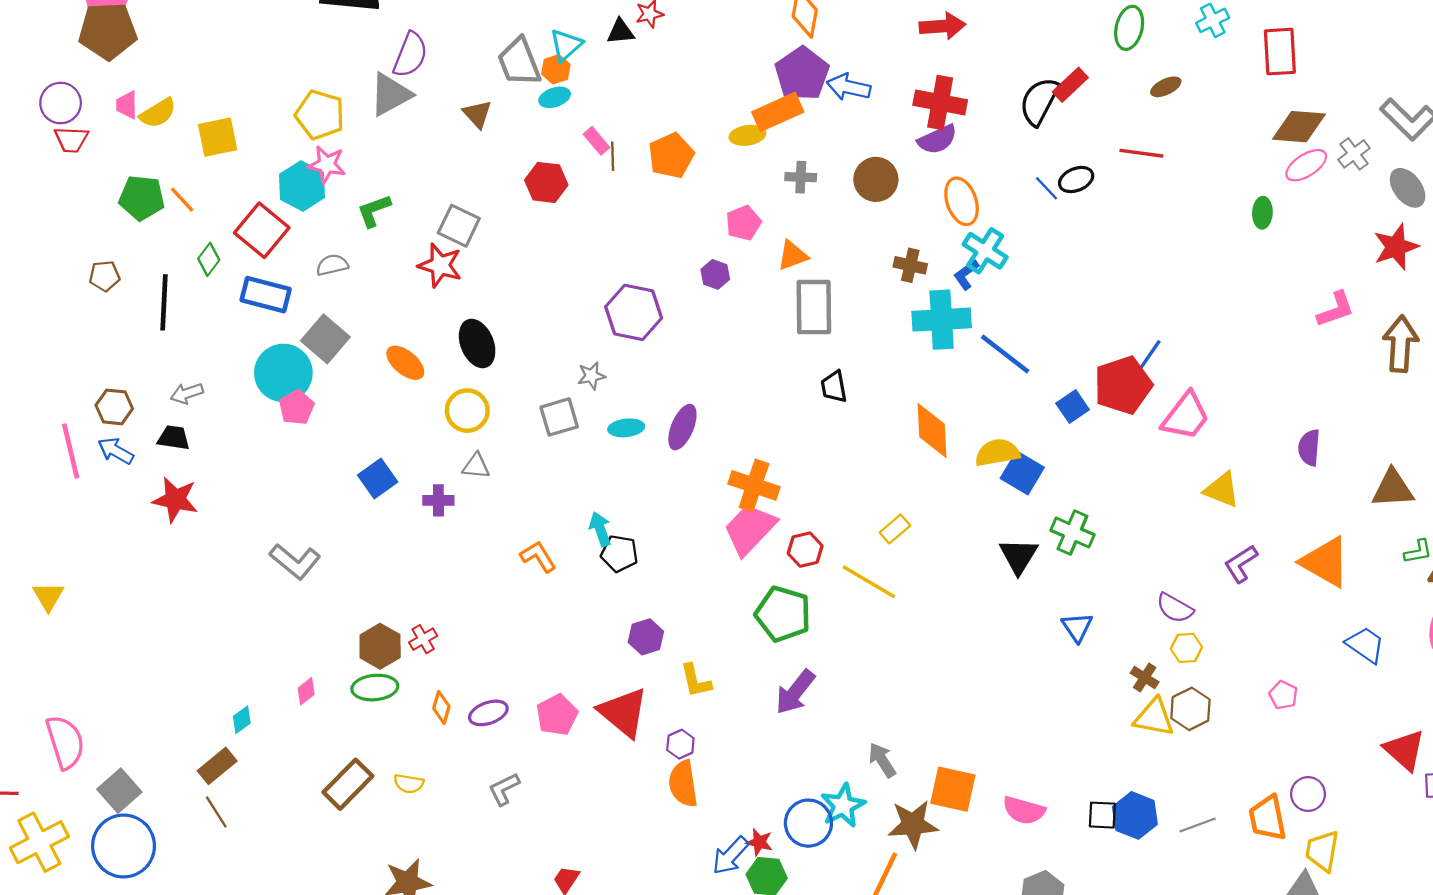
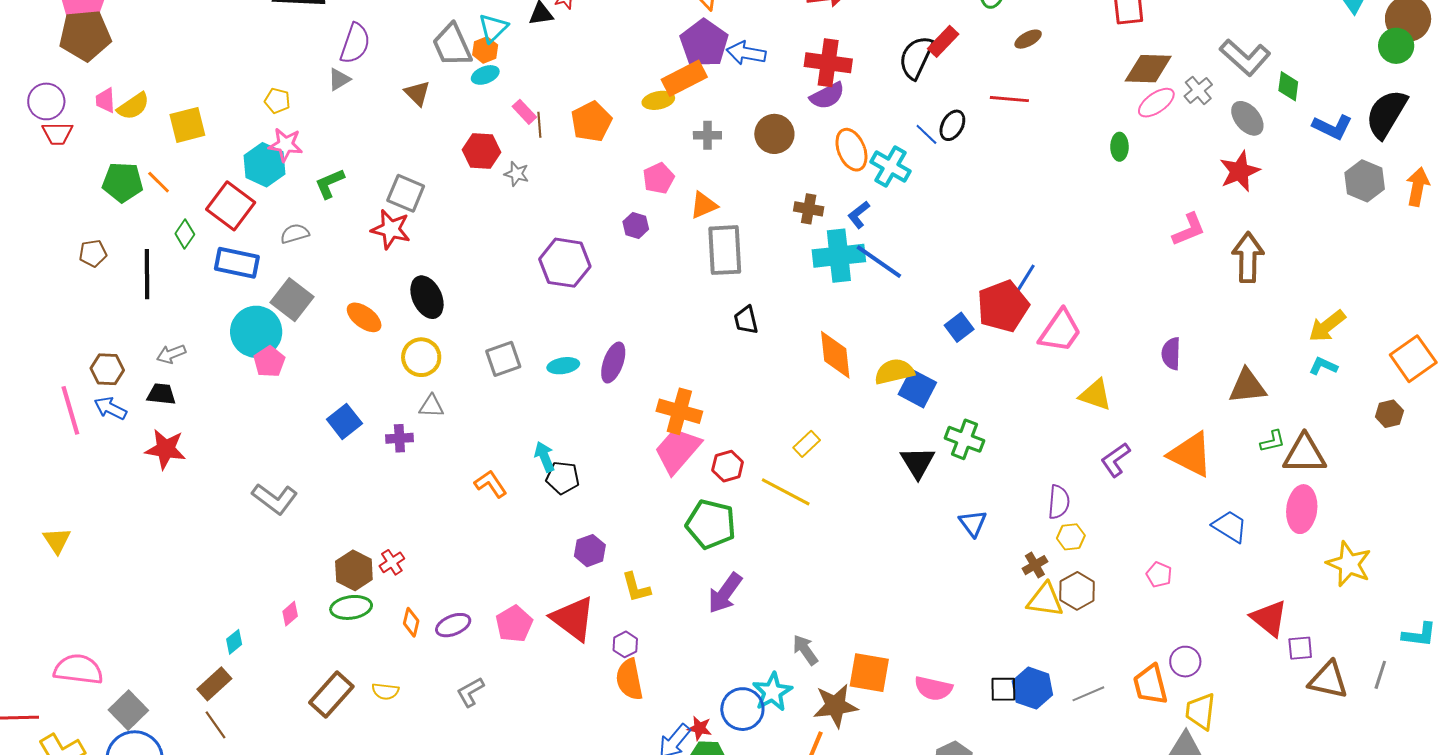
gray triangle: (391, 94) -> (339, 79), size x0.6
yellow pentagon: (320, 115) -> (277, 101), size x0.6
black ellipse: (1076, 180) -> (952, 125), turned -36
cyan cross: (985, 251) -> (891, 167), moved
blue line: (1005, 354) -> (879, 262), moved
gray star: (591, 376) -> (517, 174), moved, turned 30
purple semicircle: (1175, 608) -> (1059, 502), turned -112
brown cross: (1145, 678) -> (1035, 565), turned 30
pink semicircle: (65, 742) -> (78, 669), turned -63

